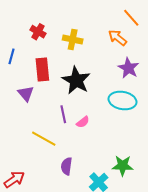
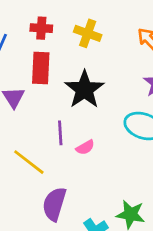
red cross: (38, 32) -> (41, 28), moved, turned -35
purple semicircle: (67, 166) -> (54, 204), size x1.4

